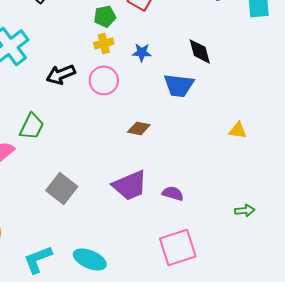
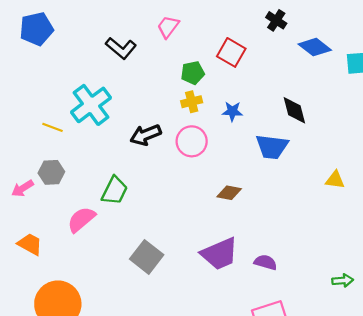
yellow triangle: (238, 130) -> (335, 180), moved

